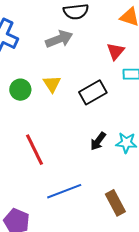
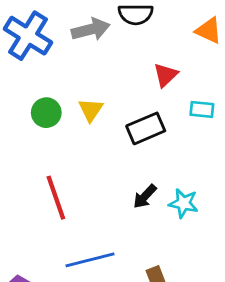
gray arrow: (59, 39) -> (91, 29), moved
red triangle: (115, 51) -> (166, 75), moved

